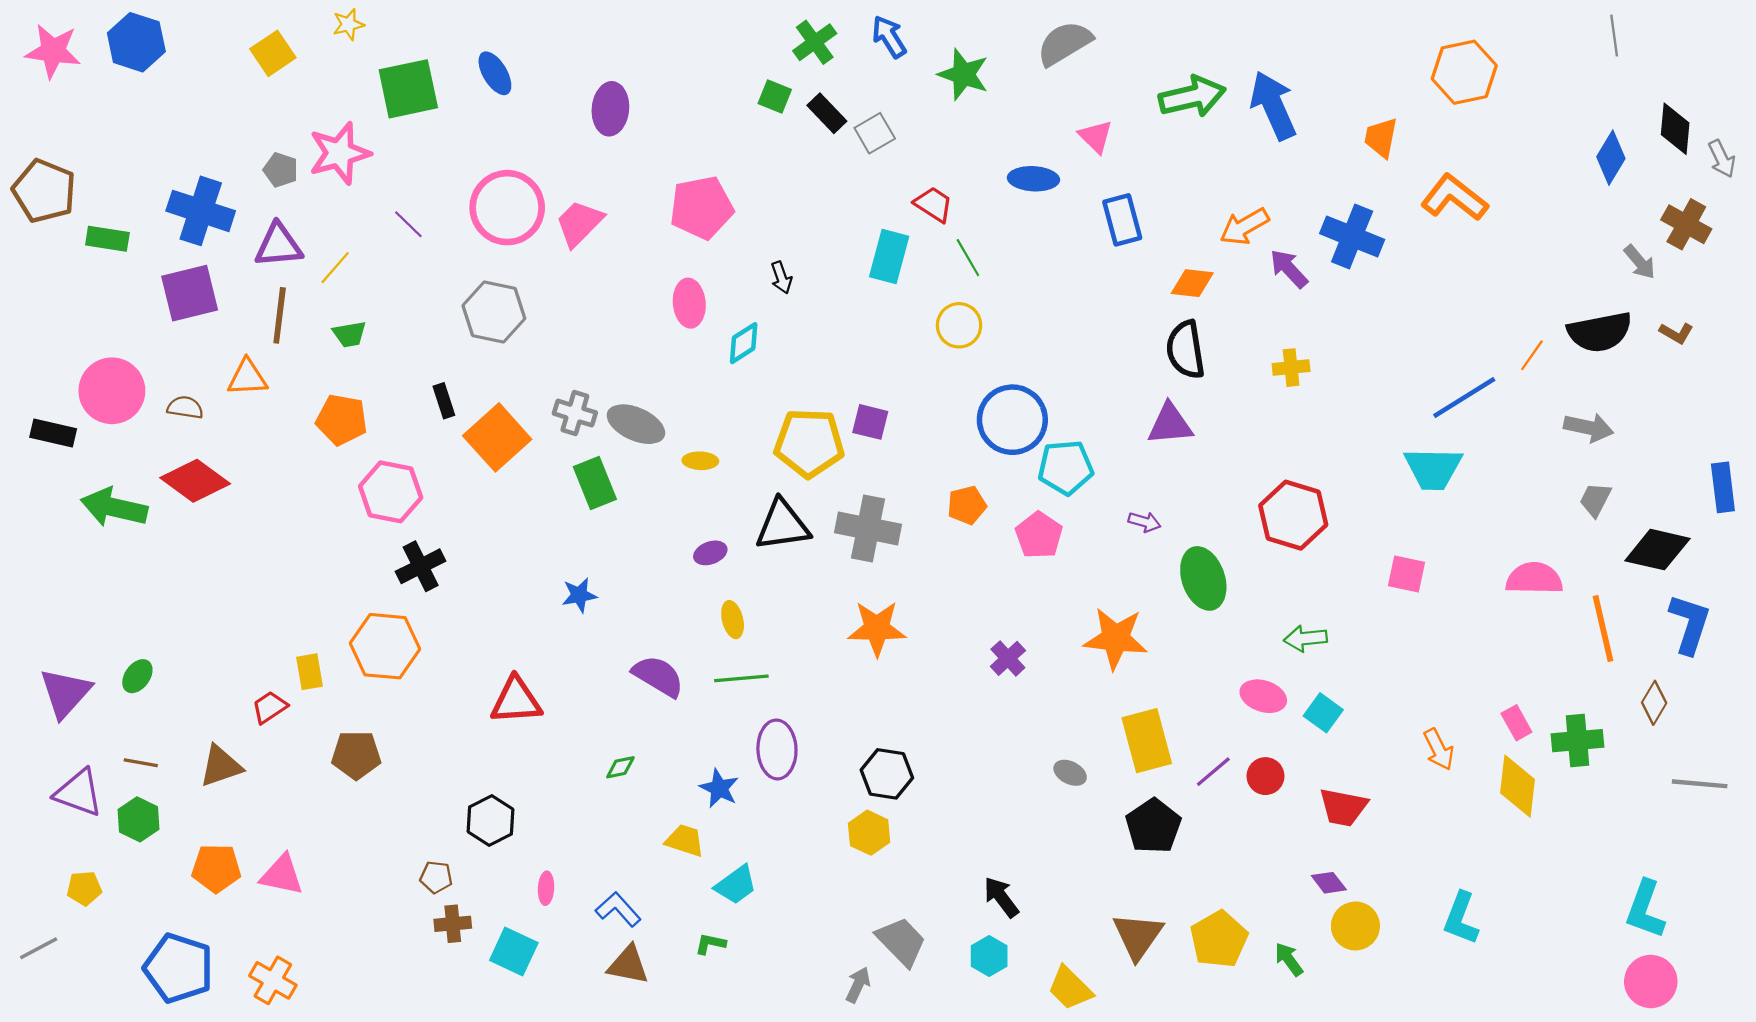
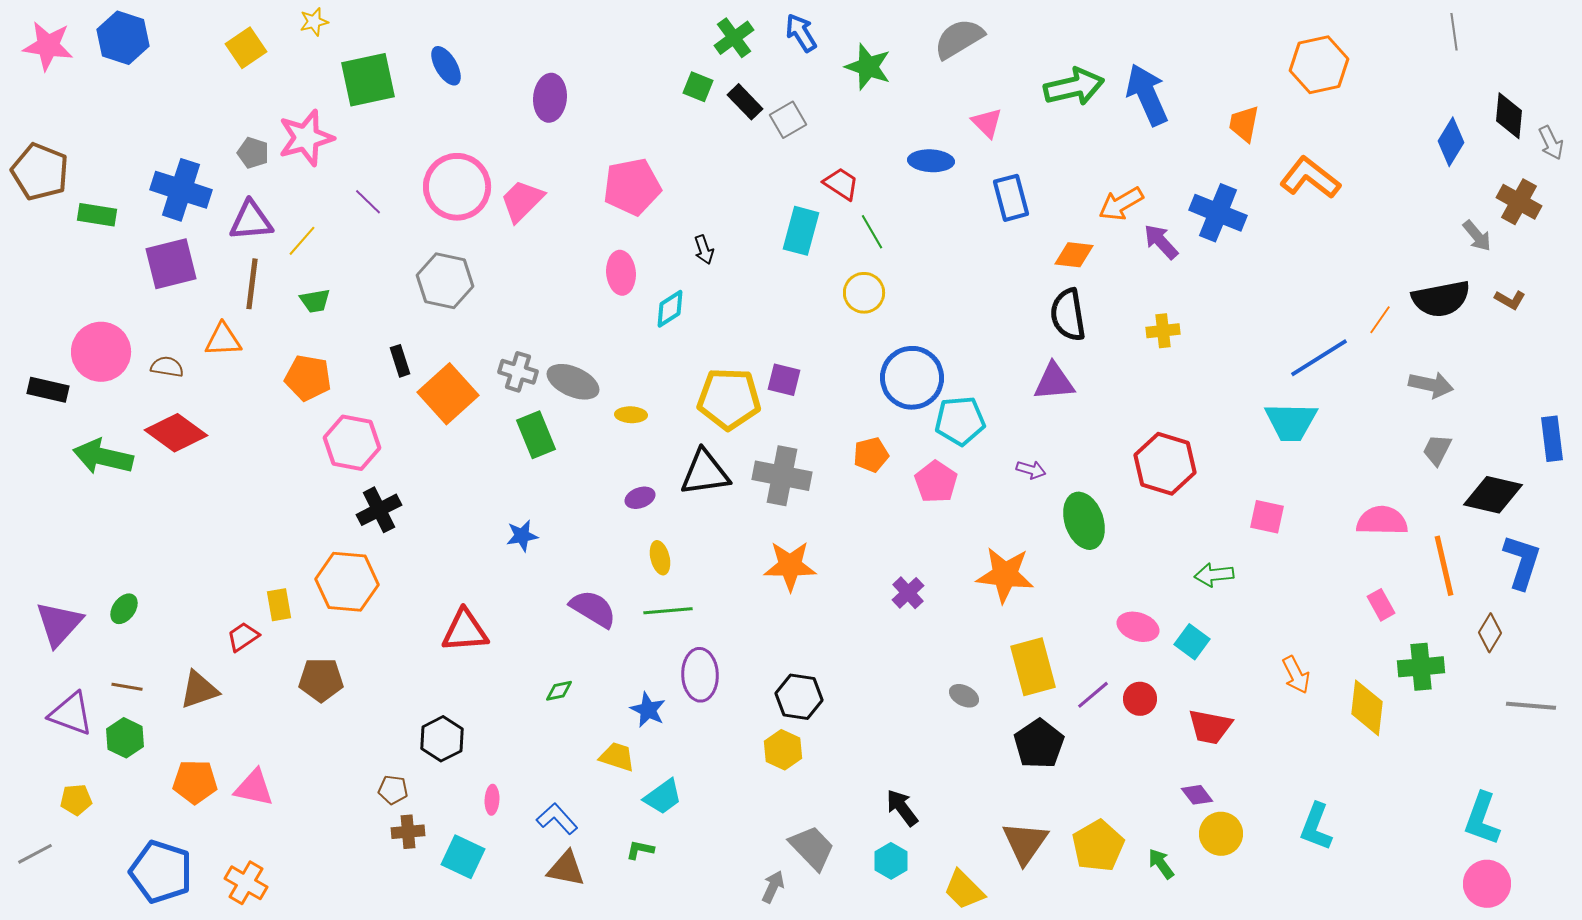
green arrow: (1305, 638) -> (1214, 575), moved
pink rectangle: (1516, 723) -> (1381, 605), moved

